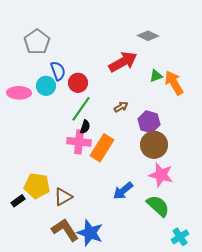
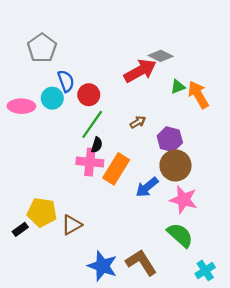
gray diamond: (148, 36) -> (161, 56), moved
blue arrow: (123, 191) -> (147, 187), moved
brown L-shape: (65, 230) -> (141, 262), moved

